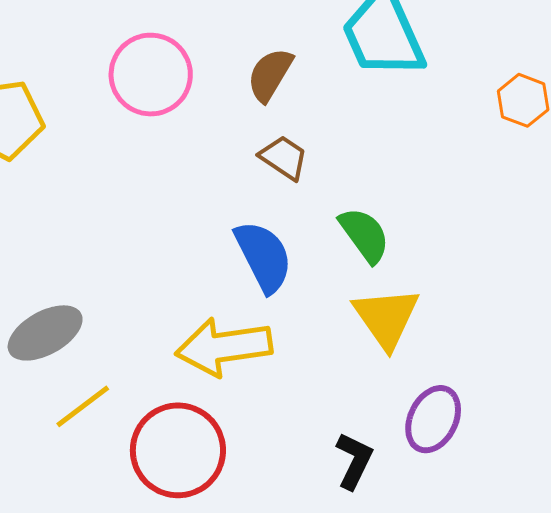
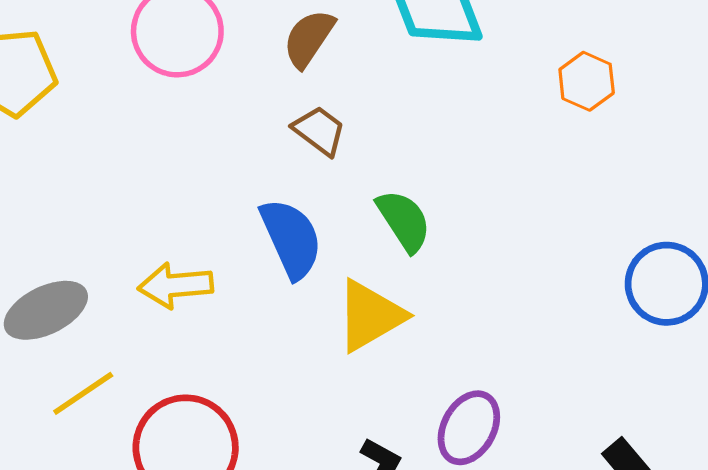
yellow triangle: (386, 318) -> (370, 316), moved, turned 32
yellow arrow: (224, 347) -> (176, 285), moved, size x0.7

